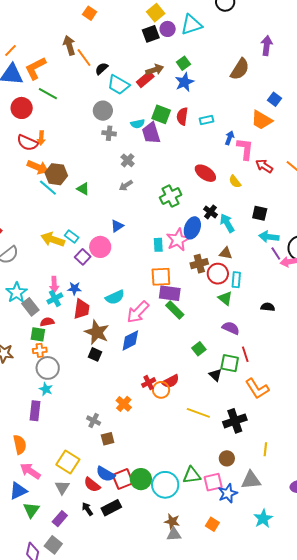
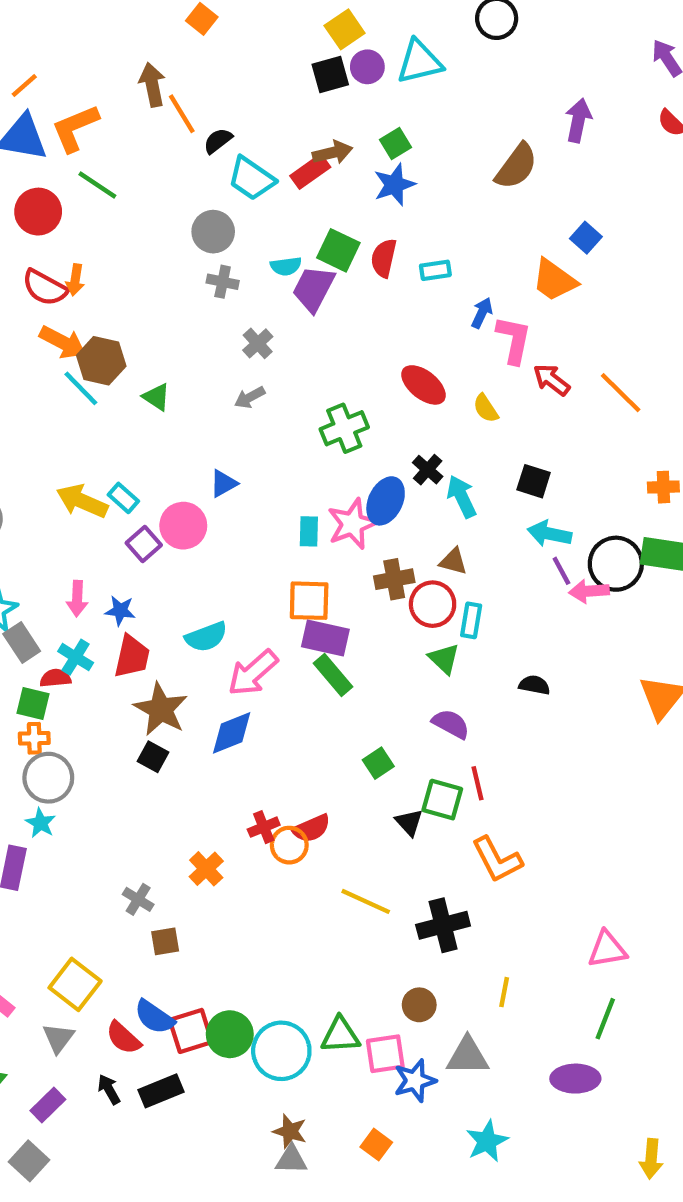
purple trapezoid: (151, 133) -> (313, 289), turned 40
cyan cross: (55, 298) -> (76, 657), moved, turned -35

